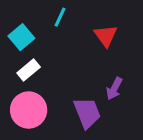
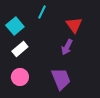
purple arrow: (114, 89) -> (67, 47), moved
pink circle: (29, 110) -> (20, 77), size x0.7

